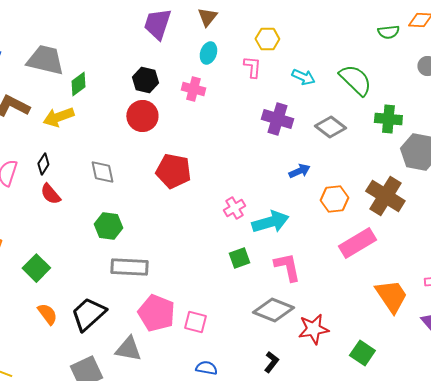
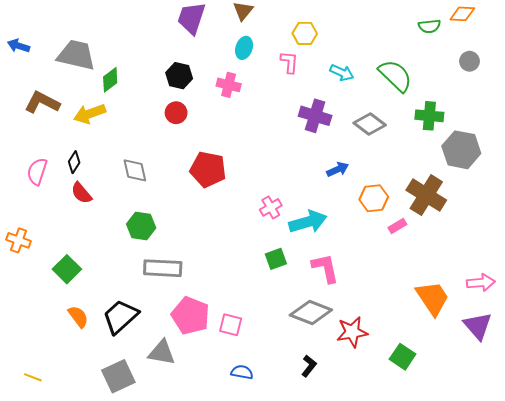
red circle: (142, 116) -> (176, 113), size x0.7
pink rectangle: (357, 243) -> (397, 226), moved, size x0.5

